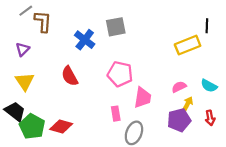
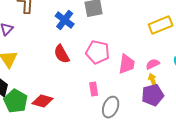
red semicircle: (70, 76) -> (62, 54), moved
pink trapezoid: (143, 98) -> (127, 64), moved
yellow arrow: (188, 104) -> (153, 80), moved, turned -48

